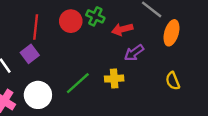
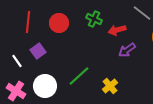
red circle: (71, 21) -> (59, 23), moved
red line: (36, 27) -> (28, 22), moved
yellow cross: (114, 79) -> (110, 86), moved, turned -35

